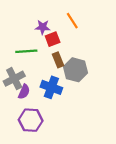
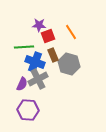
orange line: (72, 21) -> (71, 32), moved
gray cross: (14, 79) -> (38, 79), moved
blue cross: (51, 87) -> (35, 62), moved

